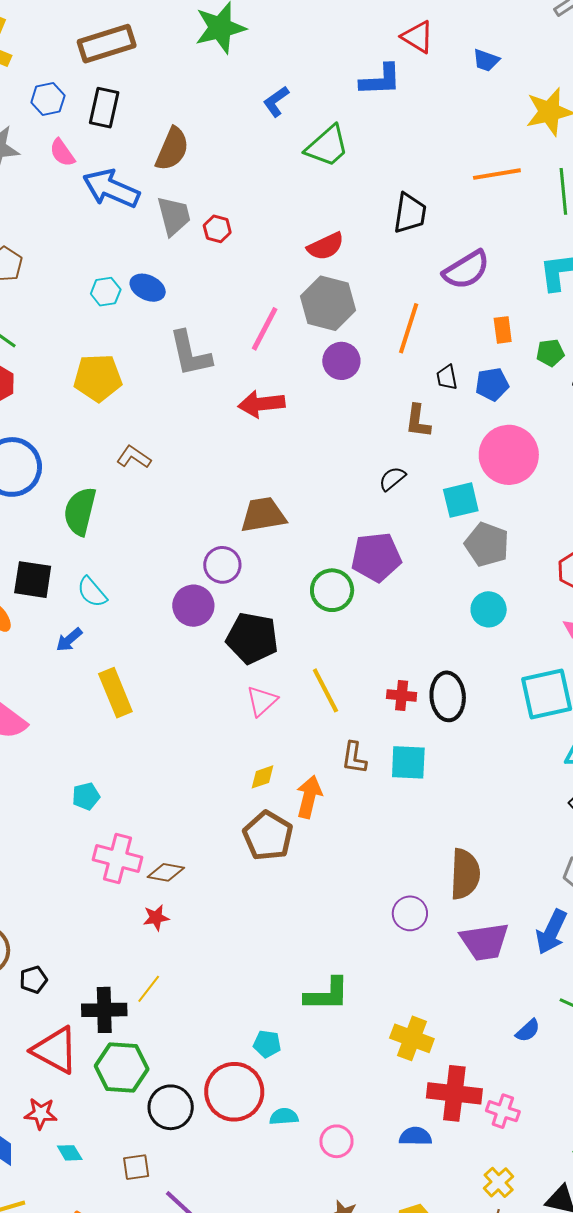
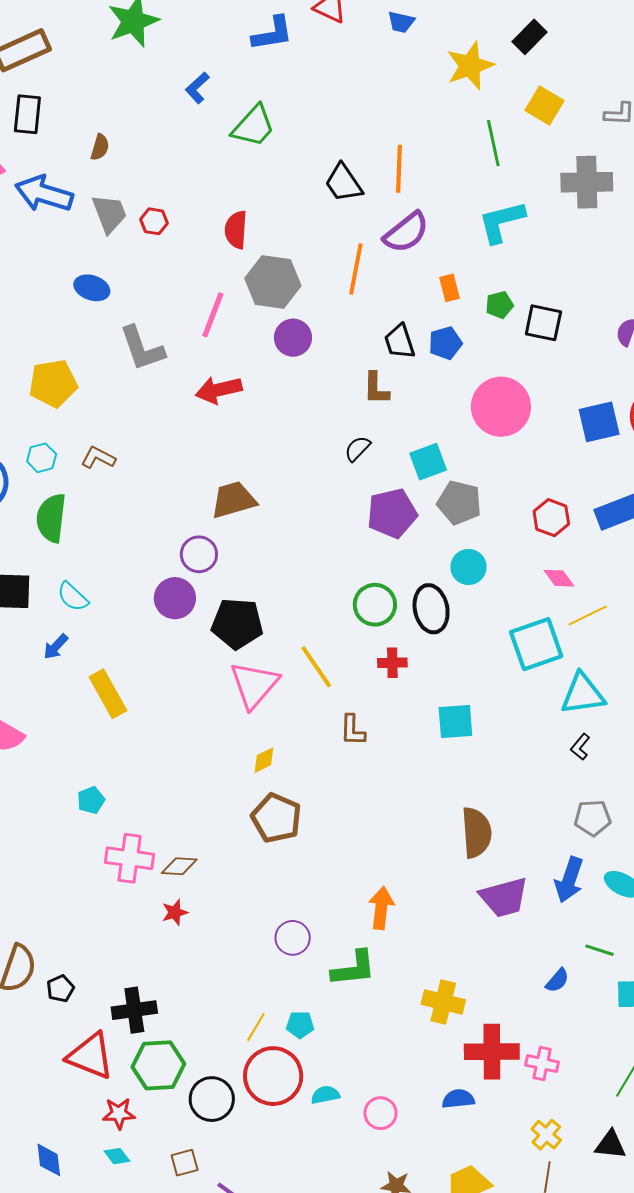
blue L-shape: (381, 80) -> (272, 33), moved
brown semicircle: (172, 149) -> (100, 147), size x0.6
orange line: (497, 174) -> (399, 169), moved, turned -72
black trapezoid: (410, 213) -> (343, 183), turned 144
red semicircle: (326, 246) -> (236, 230), moved, turned 126
cyan hexagon: (106, 292) -> (42, 458), moved
orange line: (409, 328) -> (356, 269), moved
black trapezoid: (447, 377) -> (400, 341), size x1.4
pink circle: (509, 455) -> (501, 407), moved
purple pentagon: (376, 557) -> (392, 513), moved
green circle: (332, 590) -> (375, 605), moved
black ellipse: (448, 696) -> (431, 609), moved
pink triangle: (262, 701) -> (254, 685), size x1.6
cyan square: (408, 762) -> (455, 721), moved
orange arrow: (309, 797) -> (381, 908), moved
purple circle: (410, 913) -> (293, 938), moved
yellow line: (149, 989) -> (256, 1027), moved
red star: (41, 1113) -> (119, 1113), moved

